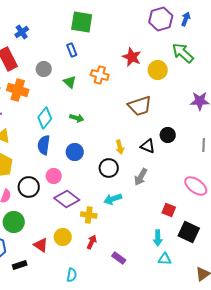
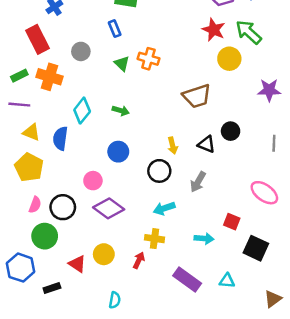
red star: (132, 57) -> (214, 30), moved
yellow circle: (158, 70) -> (229, 59), moved
green triangle: (70, 82) -> (122, 64), moved
blue semicircle: (44, 145) -> (60, 138), moved
black circle: (29, 187) -> (63, 207), moved
yellow cross: (89, 215) -> (154, 239), moved
cyan arrow: (158, 238) -> (204, 239), moved, turned -84
purple rectangle: (119, 258) -> (187, 280), moved, size x1.6

